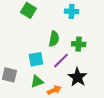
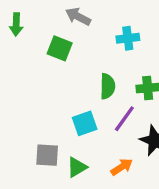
green triangle: (37, 81) -> (77, 167), moved

